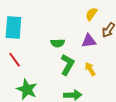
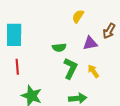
yellow semicircle: (91, 14) -> (78, 16), moved
red line: (15, 60) -> (17, 67), turned 35

